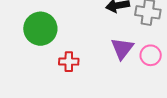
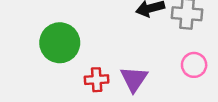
purple triangle: (122, 48) -> (134, 79), moved

